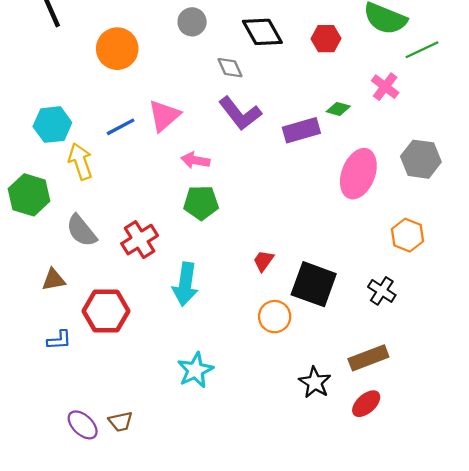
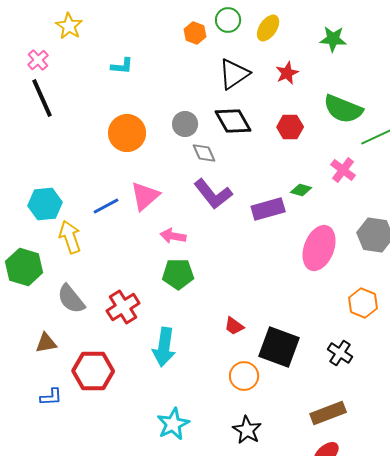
gray circle: (192, 22) -> (185, 124), moved
orange circle: (117, 49) -> (127, 133), moved
red trapezoid: (263, 261) -> (234, 326), turned -90
black star: (315, 382) -> (247, 430), moved

